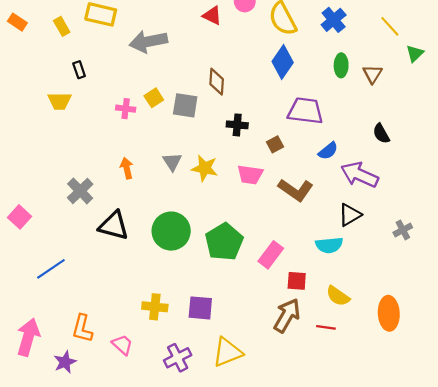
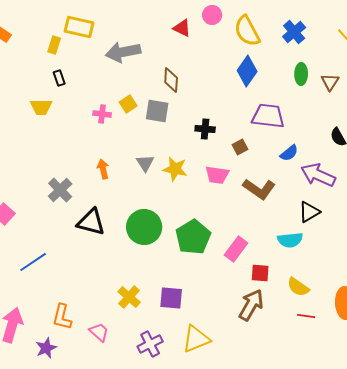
yellow rectangle: (62, 26) -> (54, 45), moved, turned 48
brown diamond: (217, 82) -> (171, 80), moved
yellow cross: (155, 307) -> (129, 297), turned 35
red line: (326, 327) -> (306, 316), moved

